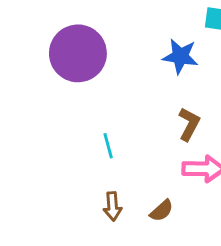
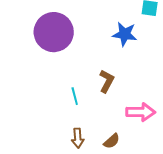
brown L-shape: (189, 124) -> (107, 81), moved

